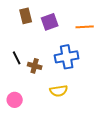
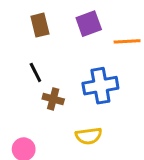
purple square: (50, 22) -> (89, 24), moved
black line: (17, 58) -> (35, 72), moved

